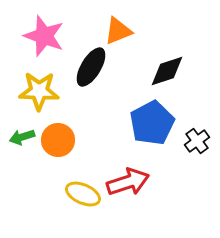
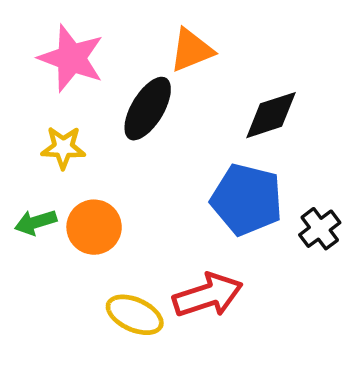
yellow star: (39, 91) -> (63, 148), size x0.7
blue pentagon: (152, 123) -> (247, 199), turned -30

